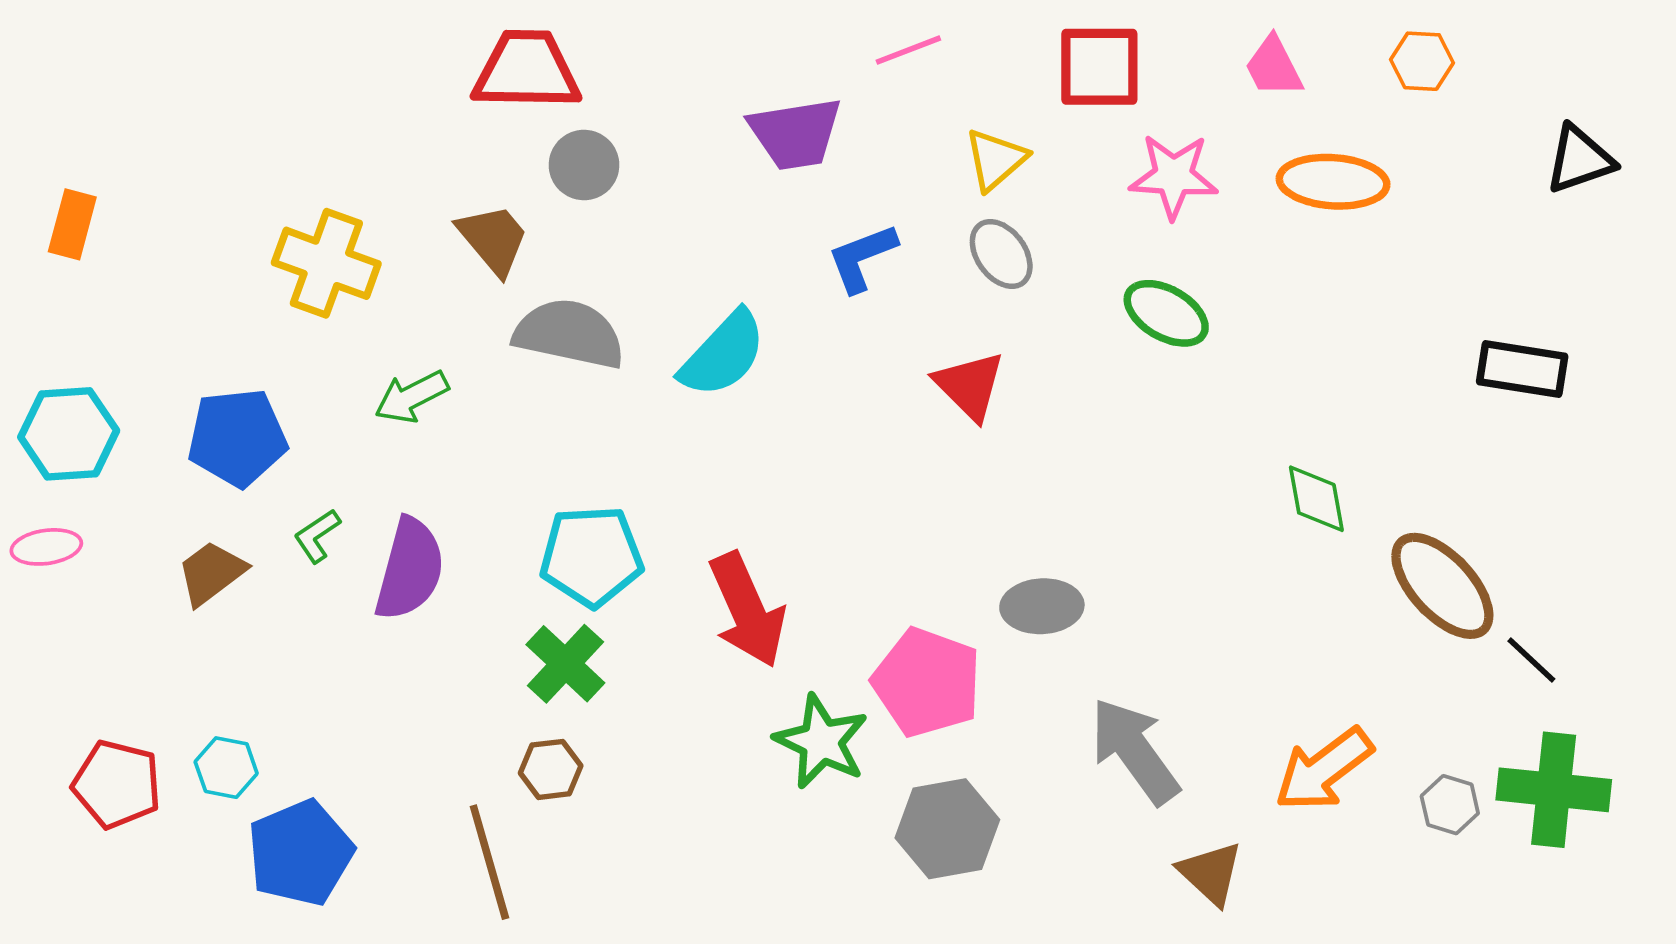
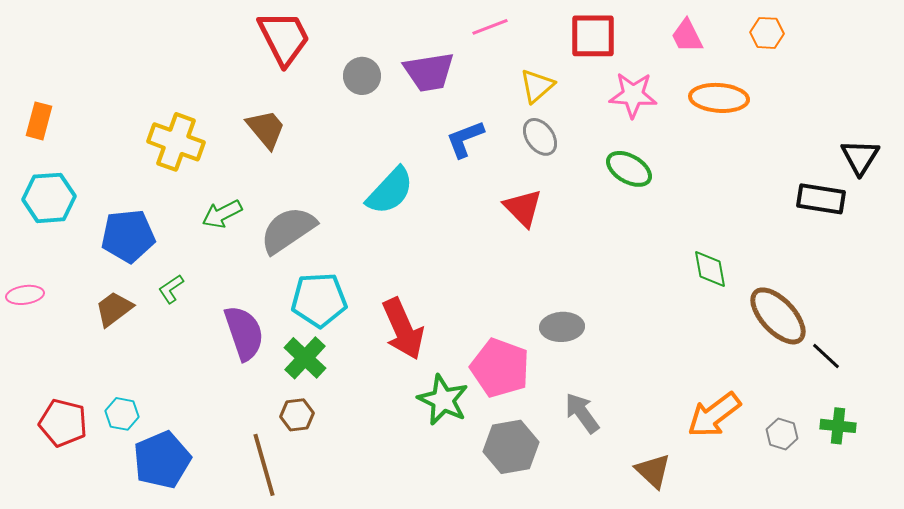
red trapezoid: (527, 70) -> (284, 38), turned 62
black triangle: (1580, 159) -> (860, 157), moved, turned -39
gray circle: (584, 165) -> (362, 76), moved
gray semicircle: (569, 334) -> (288, 230), moved, turned -46
cyan hexagon: (69, 434) -> (49, 198), moved
purple semicircle: (410, 569) -> (244, 333), moved, turned -34
gray arrow: (1135, 751) -> (582, 413), moved, size x0.7
green cross: (1554, 790) -> (838, 426), size x0.6

